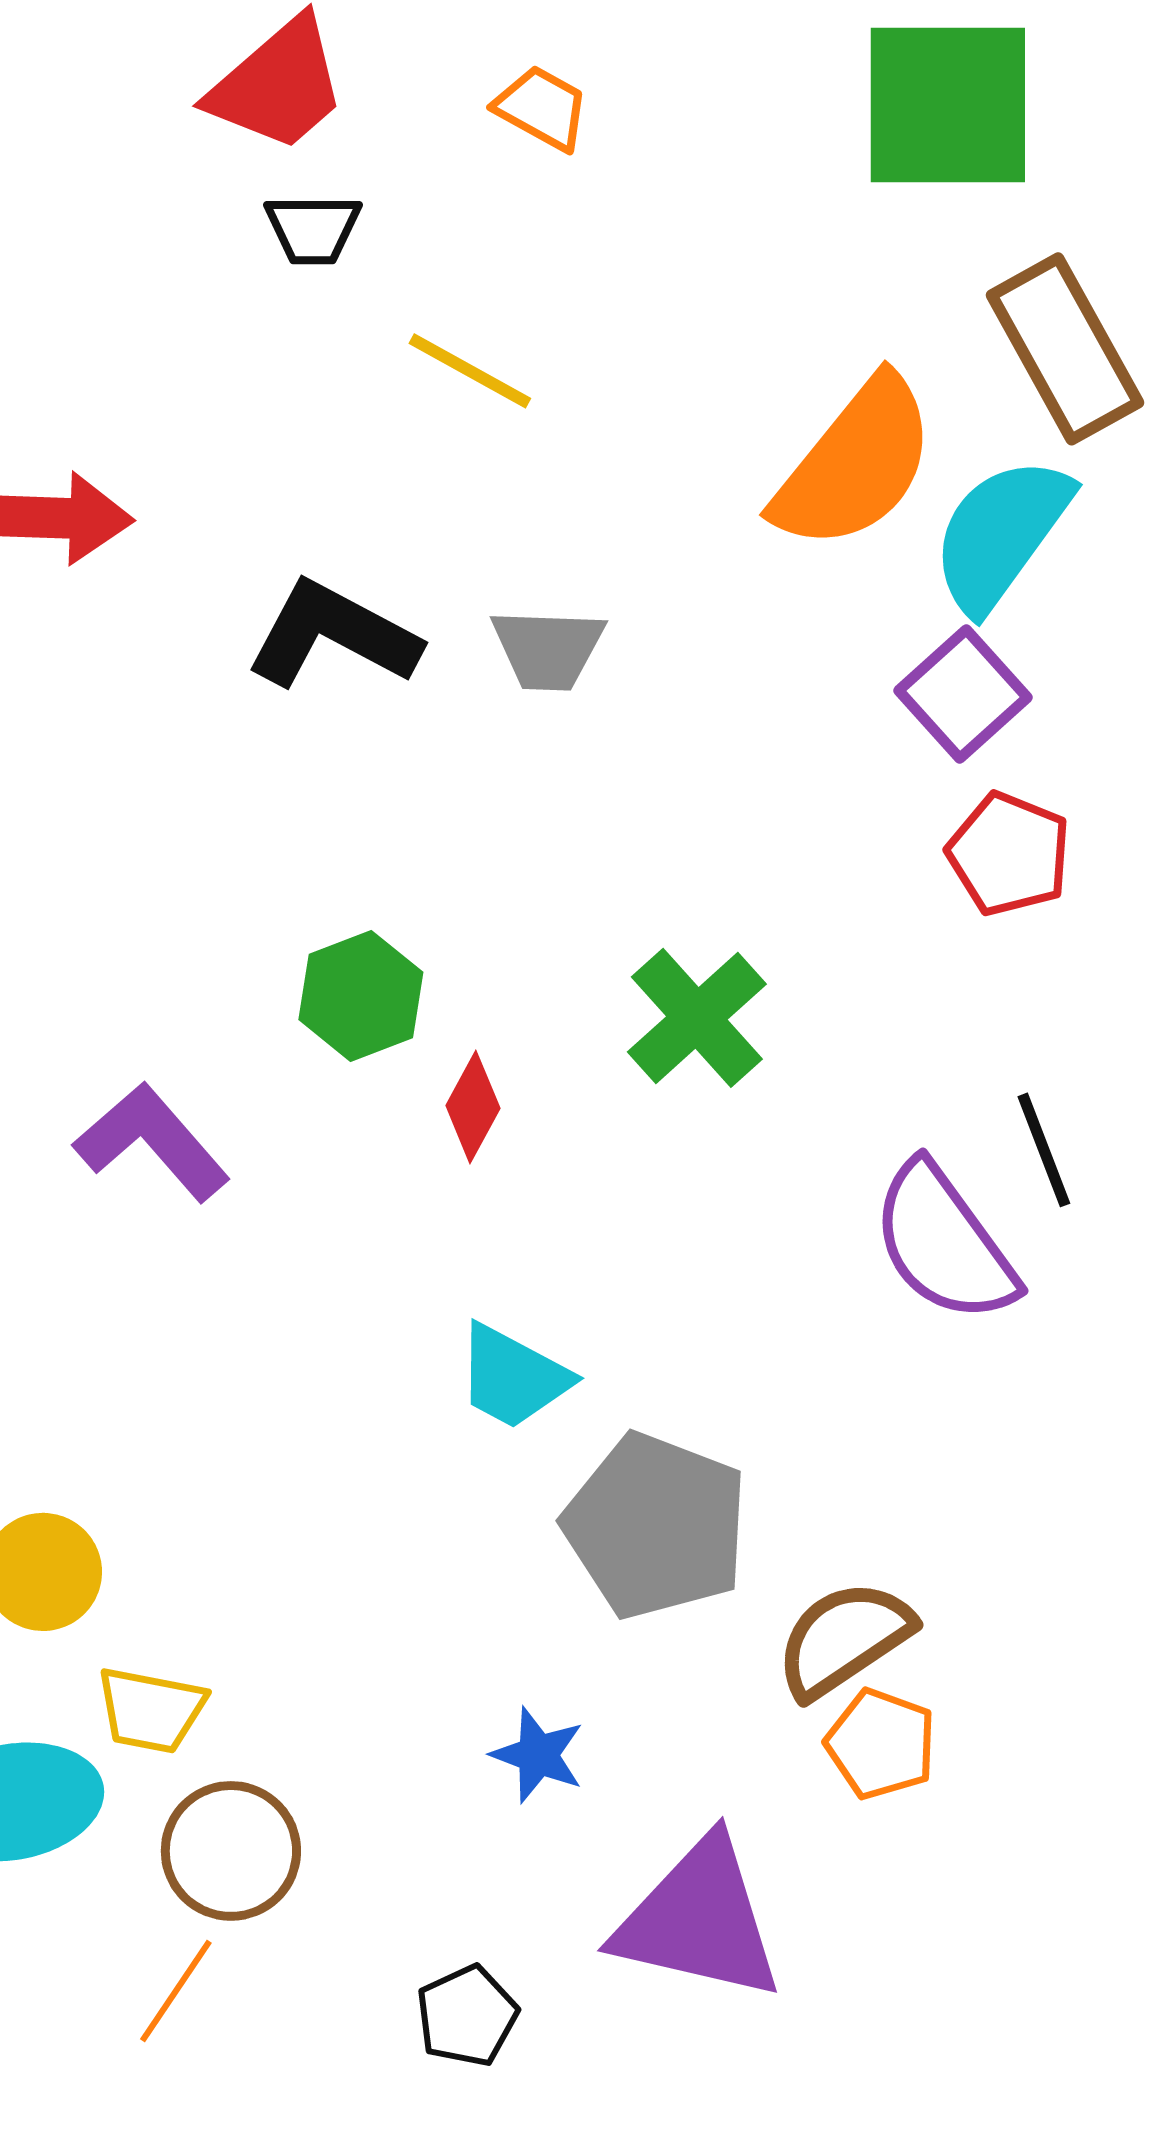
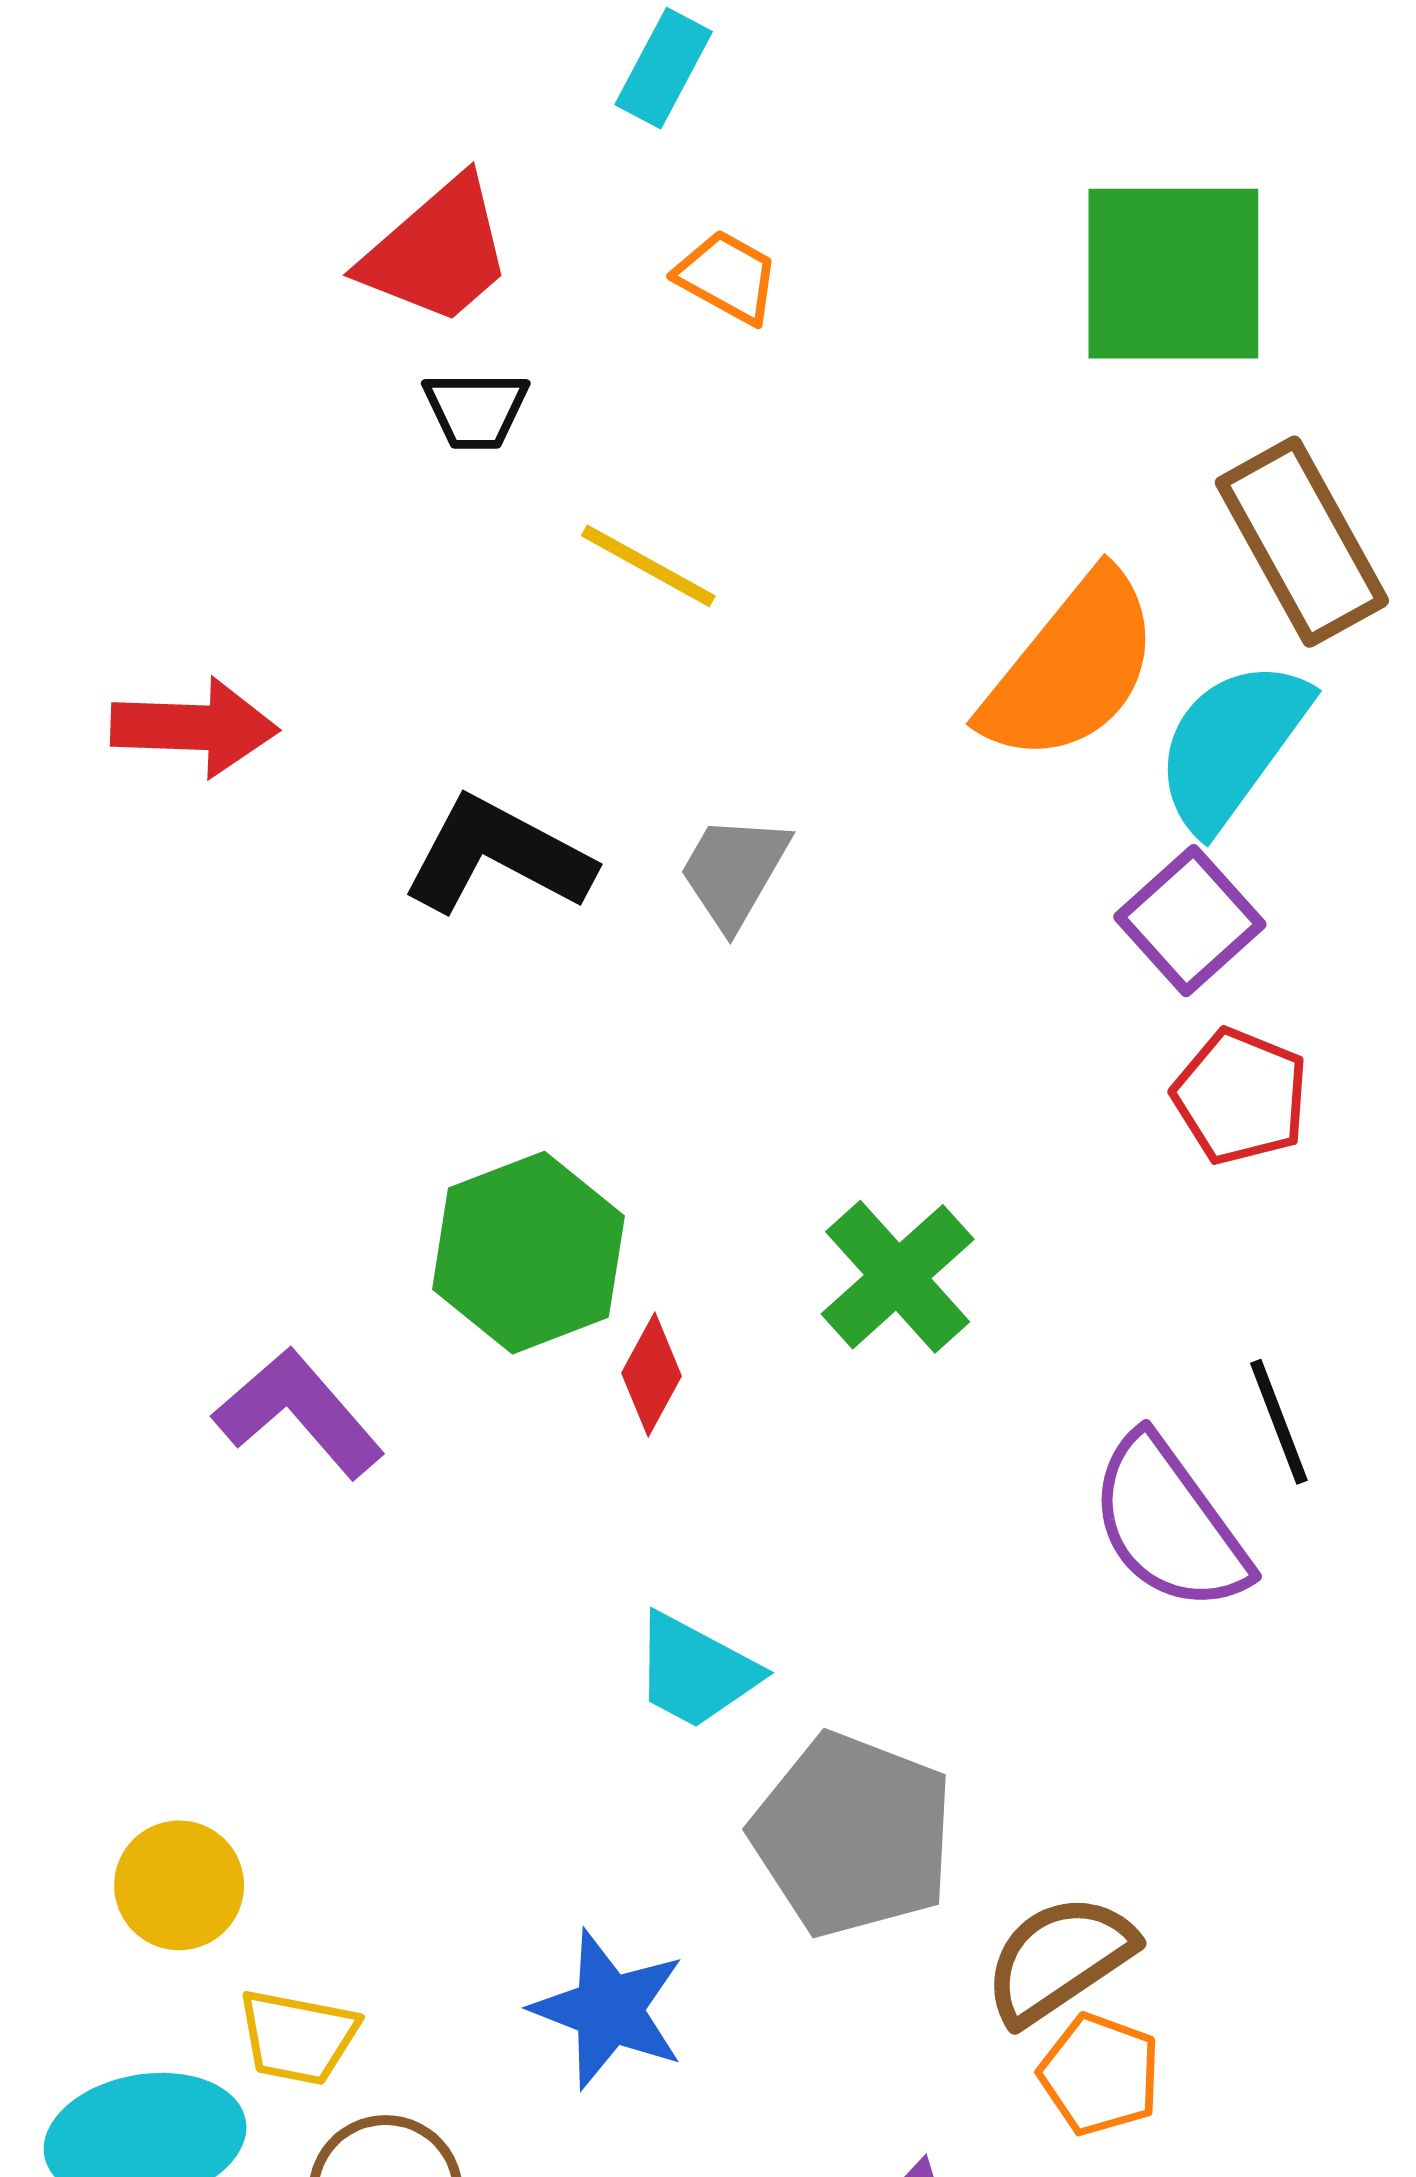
gray trapezoid: (548, 649) -> (734, 871), turned 118
green hexagon: (361, 996) -> (528, 1253), size x1.4
blue star: (538, 1755) -> (609, 2010), moved, size x1.5

